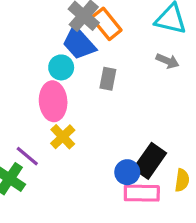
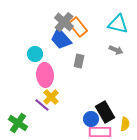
cyan circle: (61, 67) -> (35, 54), moved
purple line: (27, 156) -> (42, 105), moved
black rectangle: (150, 161) -> (105, 112), turned -65

